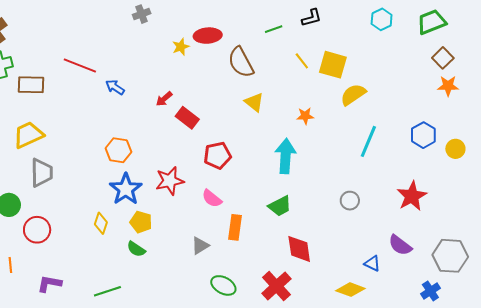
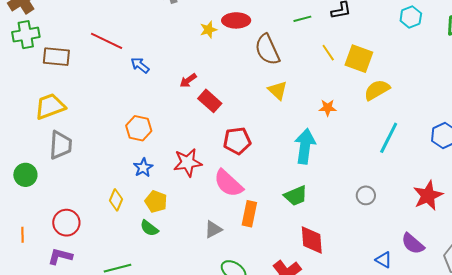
blue star: (126, 189) -> (143, 168), size x0.6
pink semicircle: (212, 199) -> (228, 183), size x1.5
red circle: (37, 230) -> (66, 223), moved

